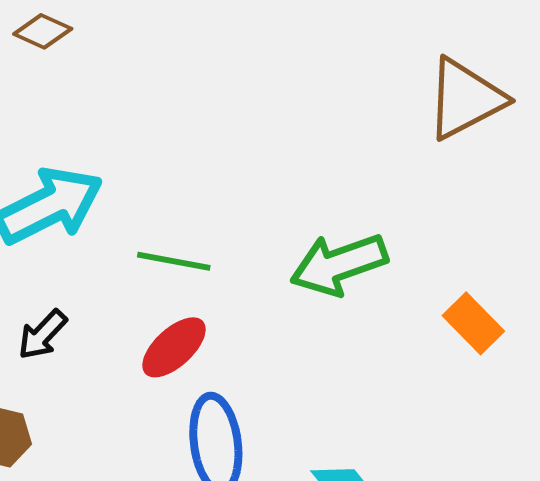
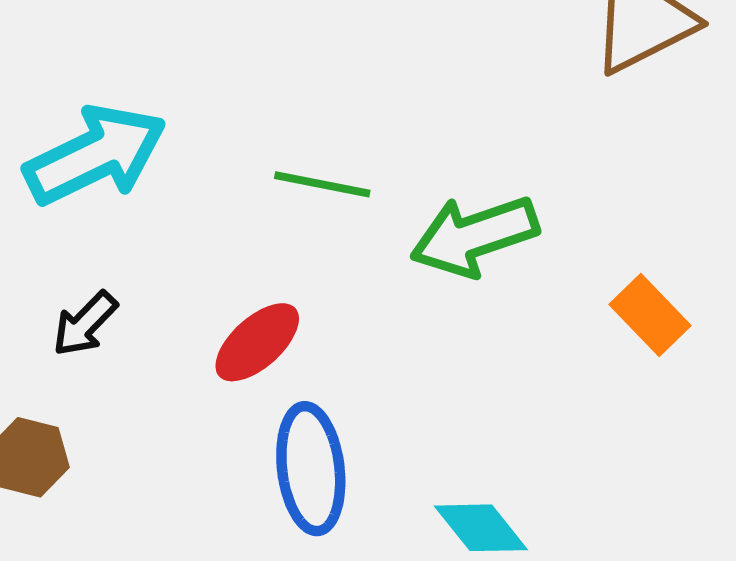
green line: (174, 261) -> (322, 184), moved

